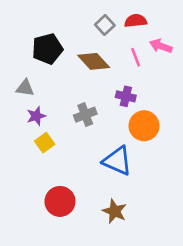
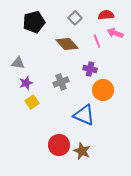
red semicircle: (136, 21) -> (106, 15), moved
black pentagon: (47, 49) -> (34, 22), moved
red circle: (60, 201) -> (59, 145), moved

